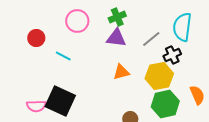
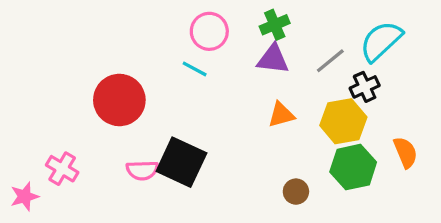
cyan semicircle: (182, 27) -> (381, 41), turned 40
red circle: (36, 38) -> (119, 100), moved, size x1.8
cyan line: (63, 56) -> (195, 69), moved

